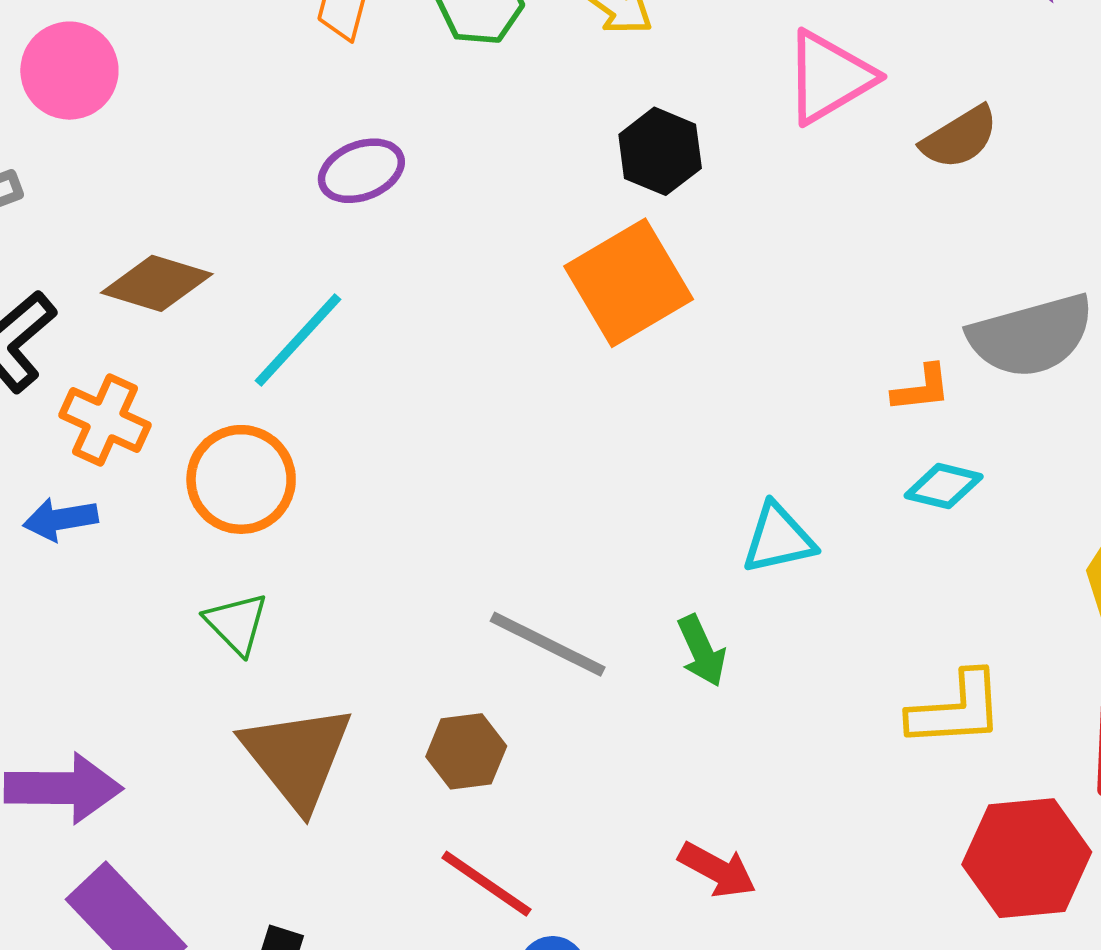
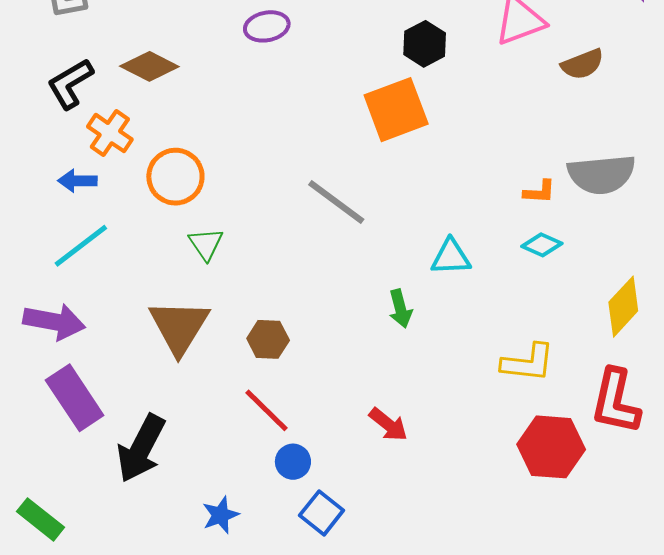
cyan line: (298, 340) -> (81, 246), moved
green triangle: (237, 624) -> (206, 244), moved
gray line: (548, 644) -> (336, 202), moved

